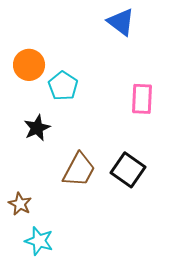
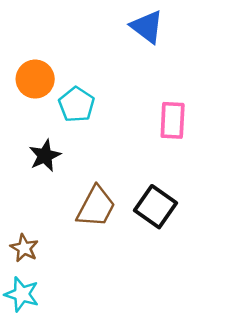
cyan star: (39, 241) -> (22, 294), moved

